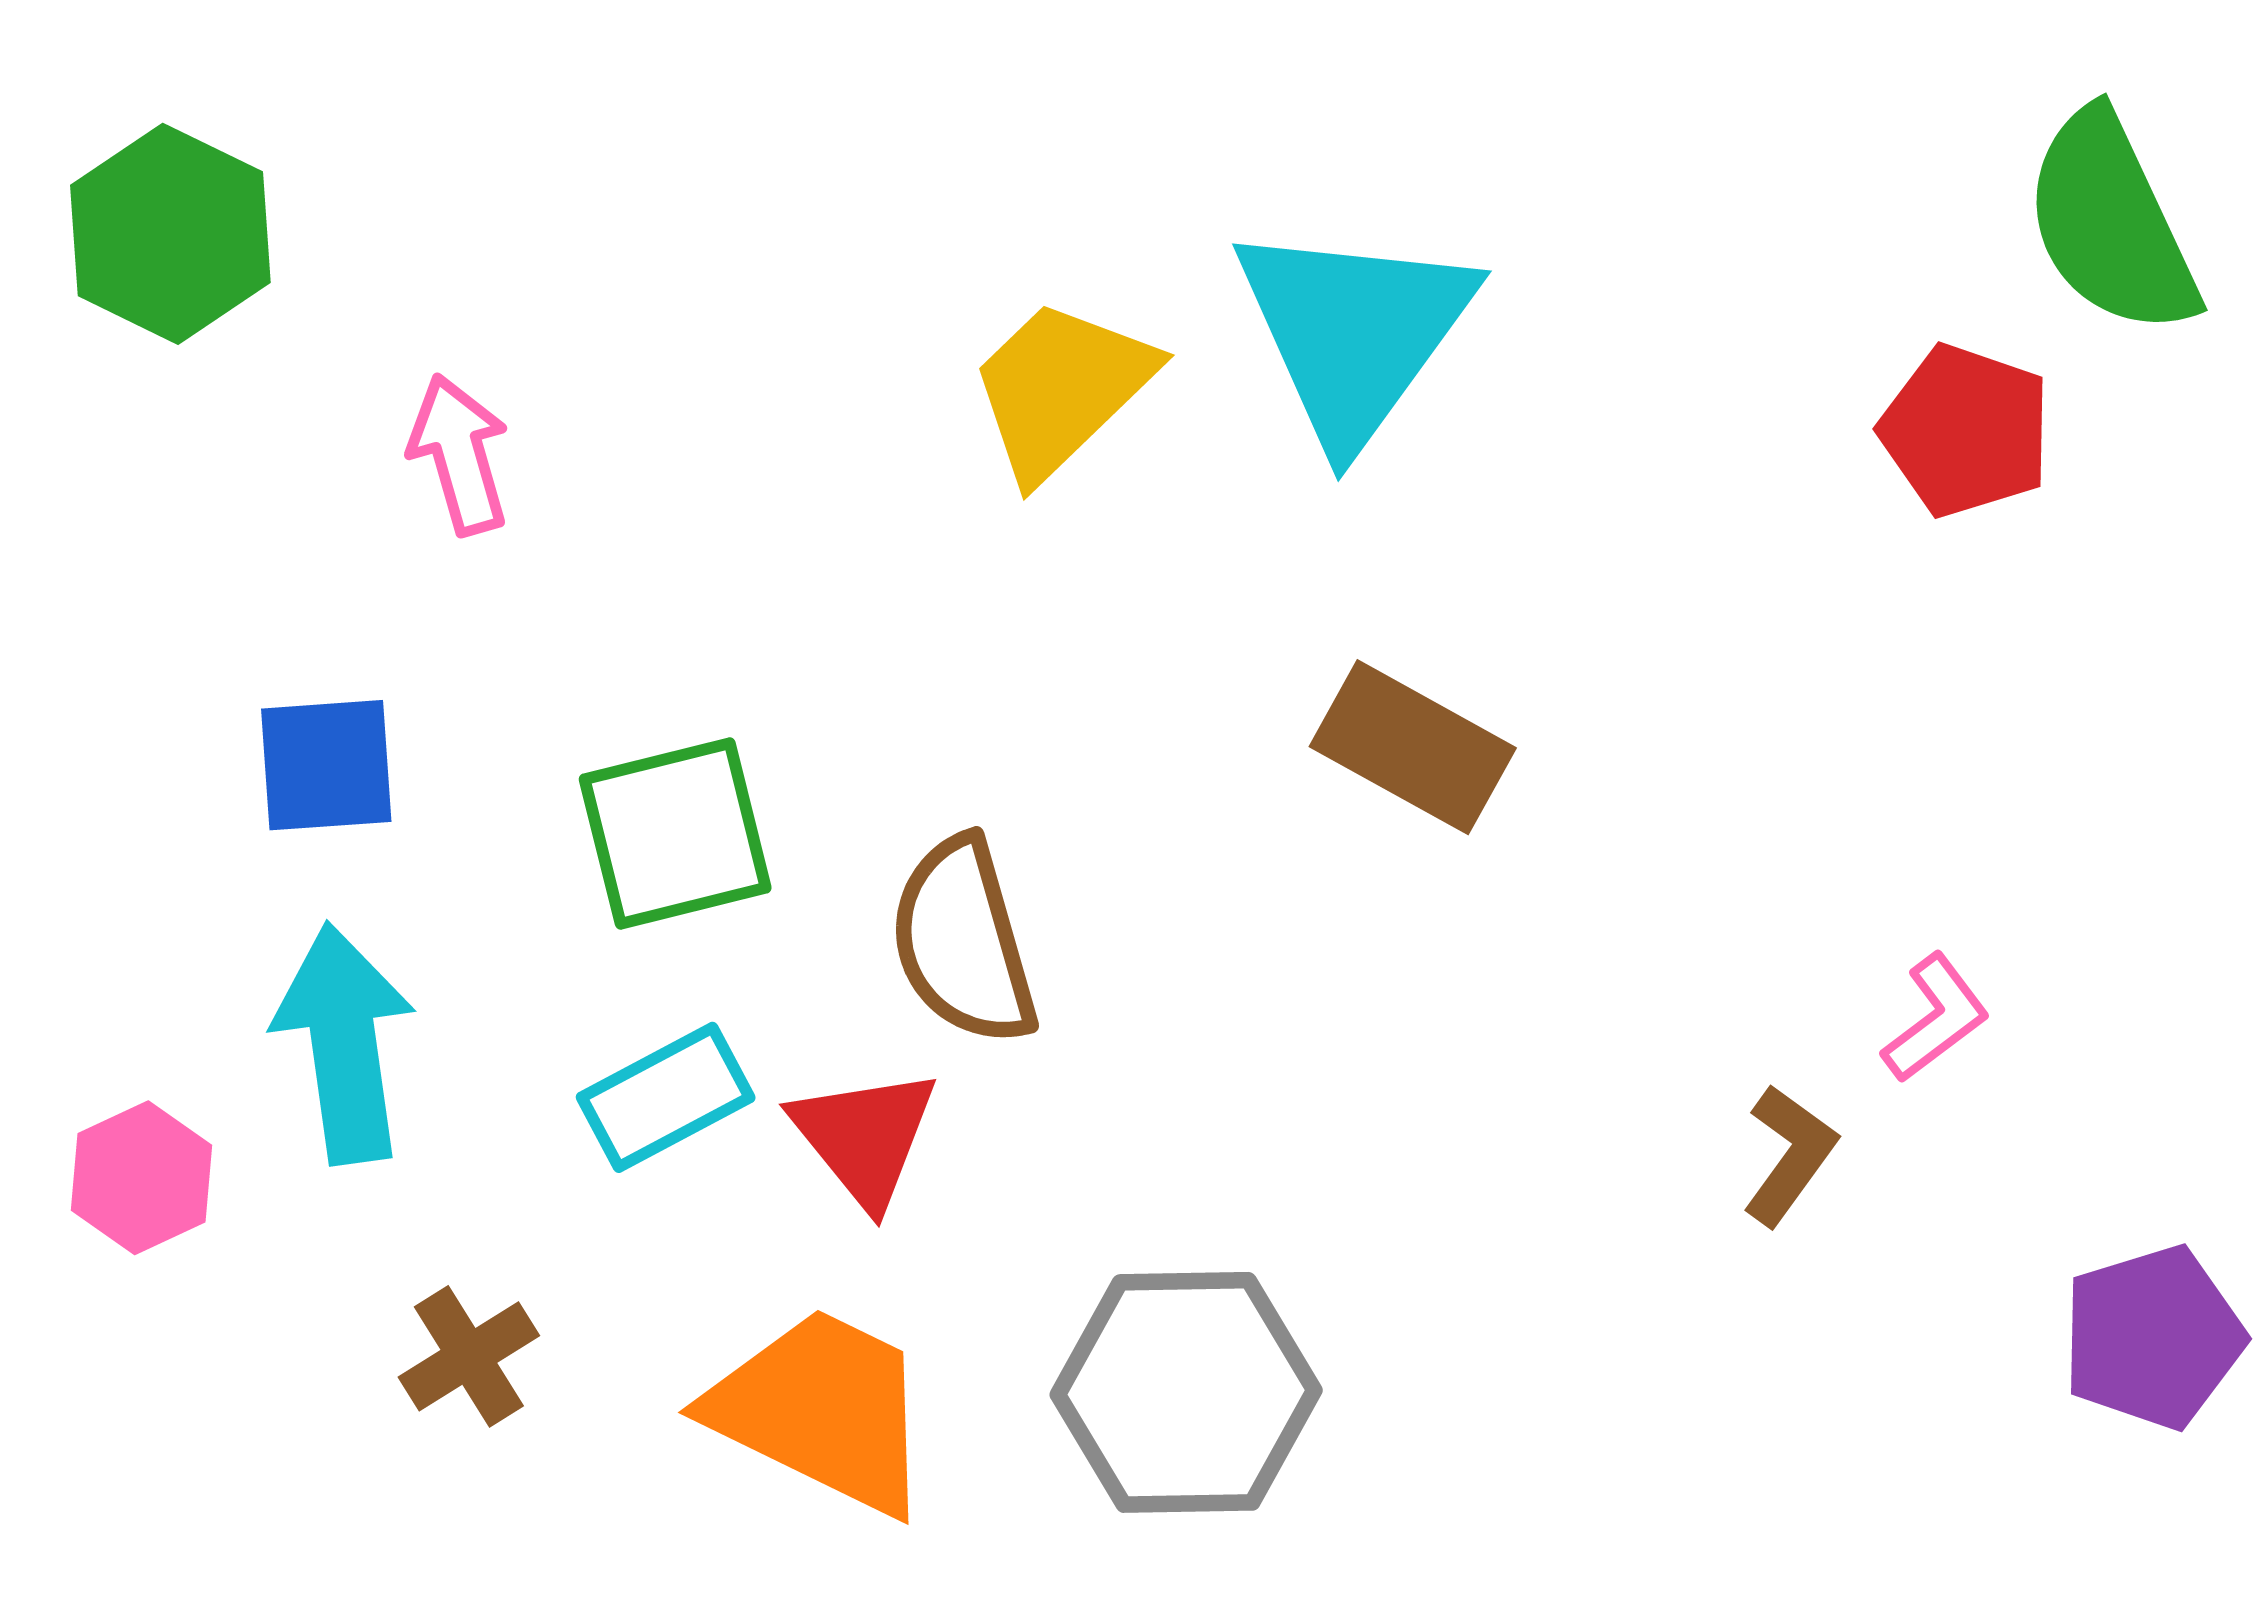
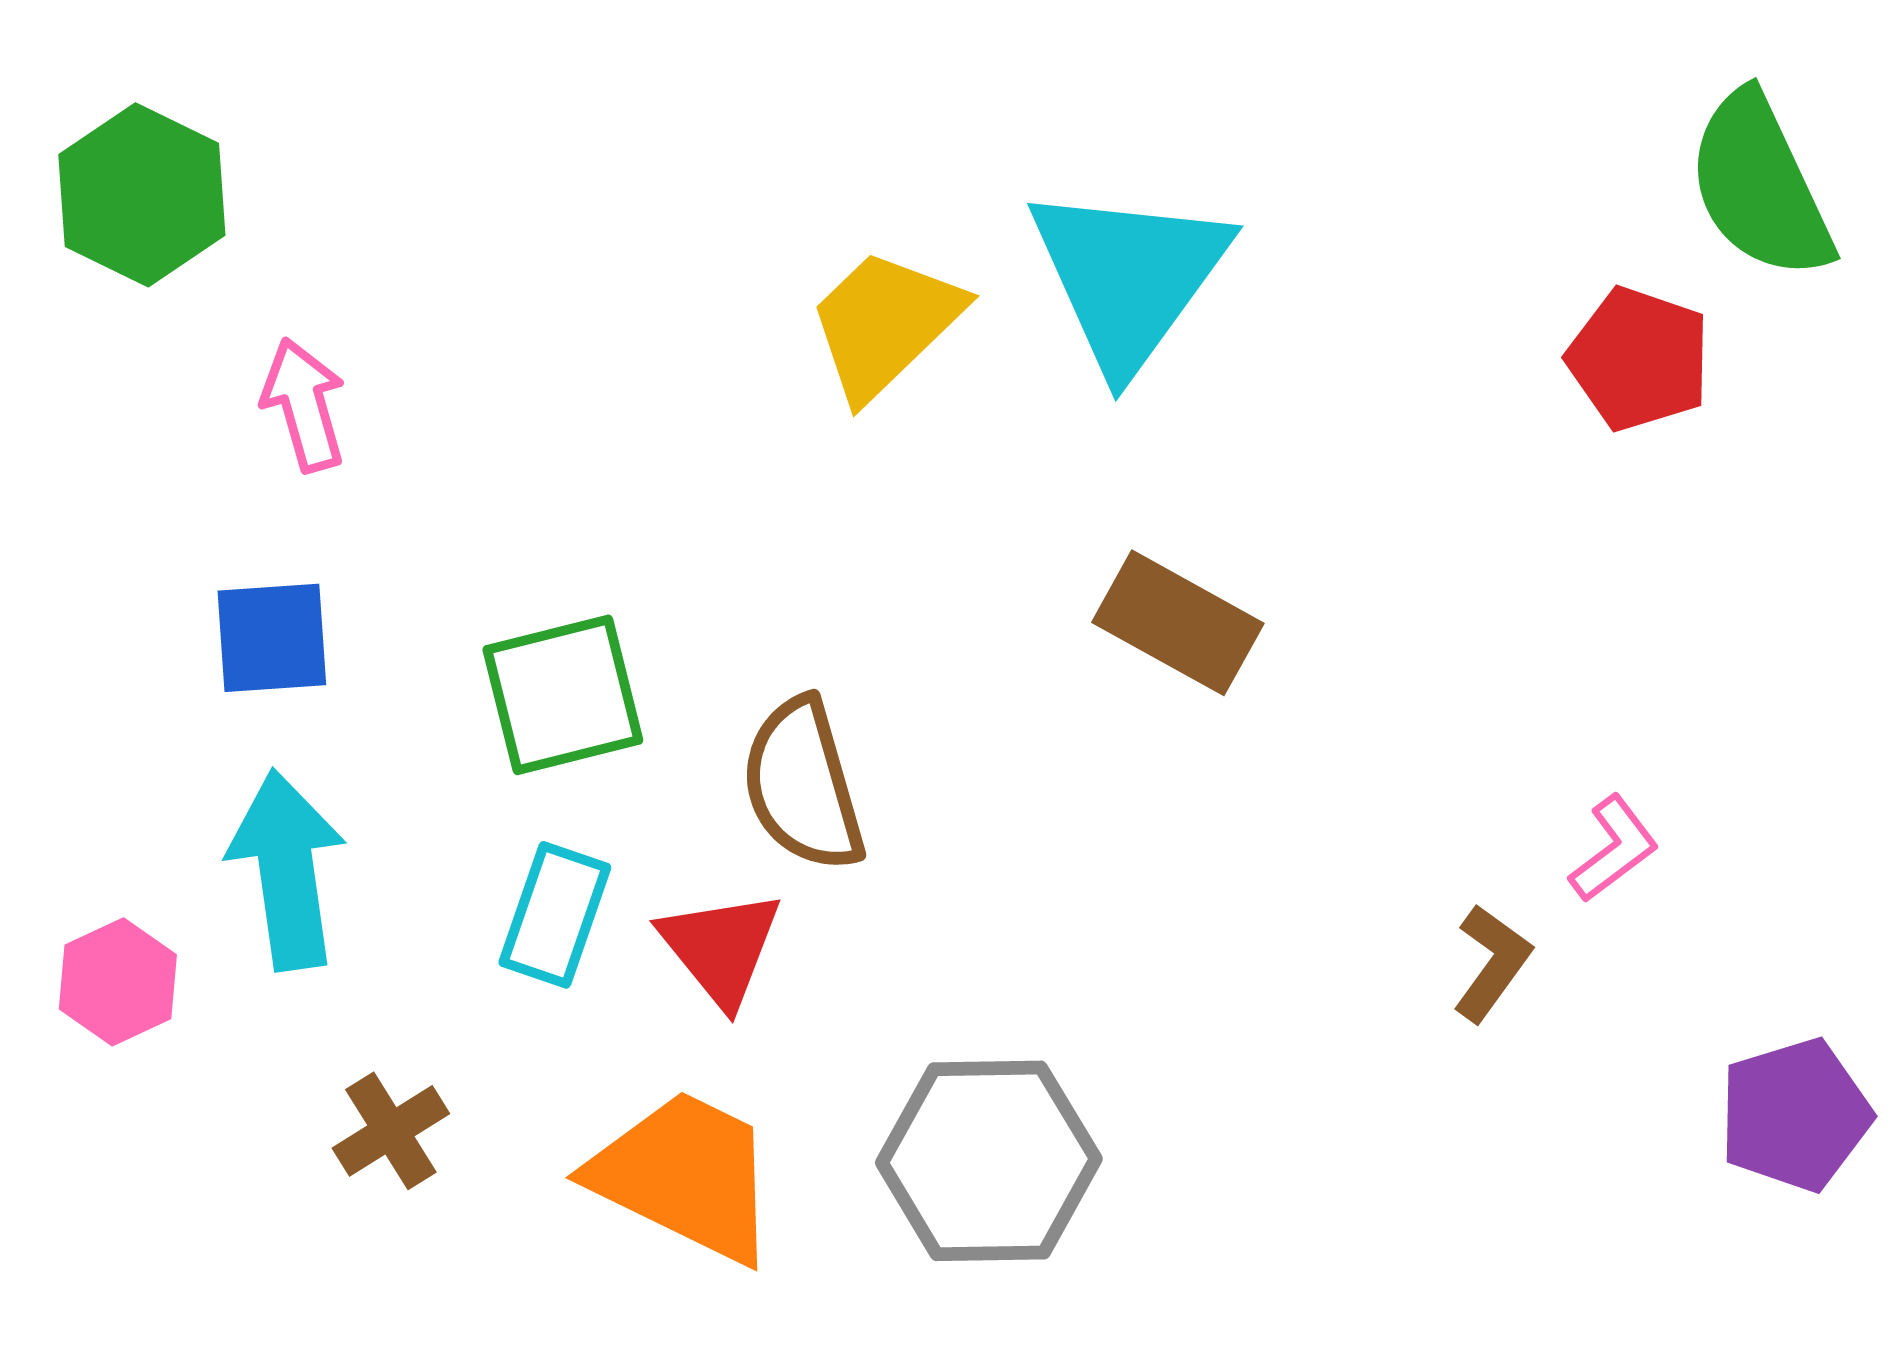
pink arrow: (459, 455) -> (304, 405), moved
cyan rectangle: (666, 1097) -> (555, 915), turned -43

